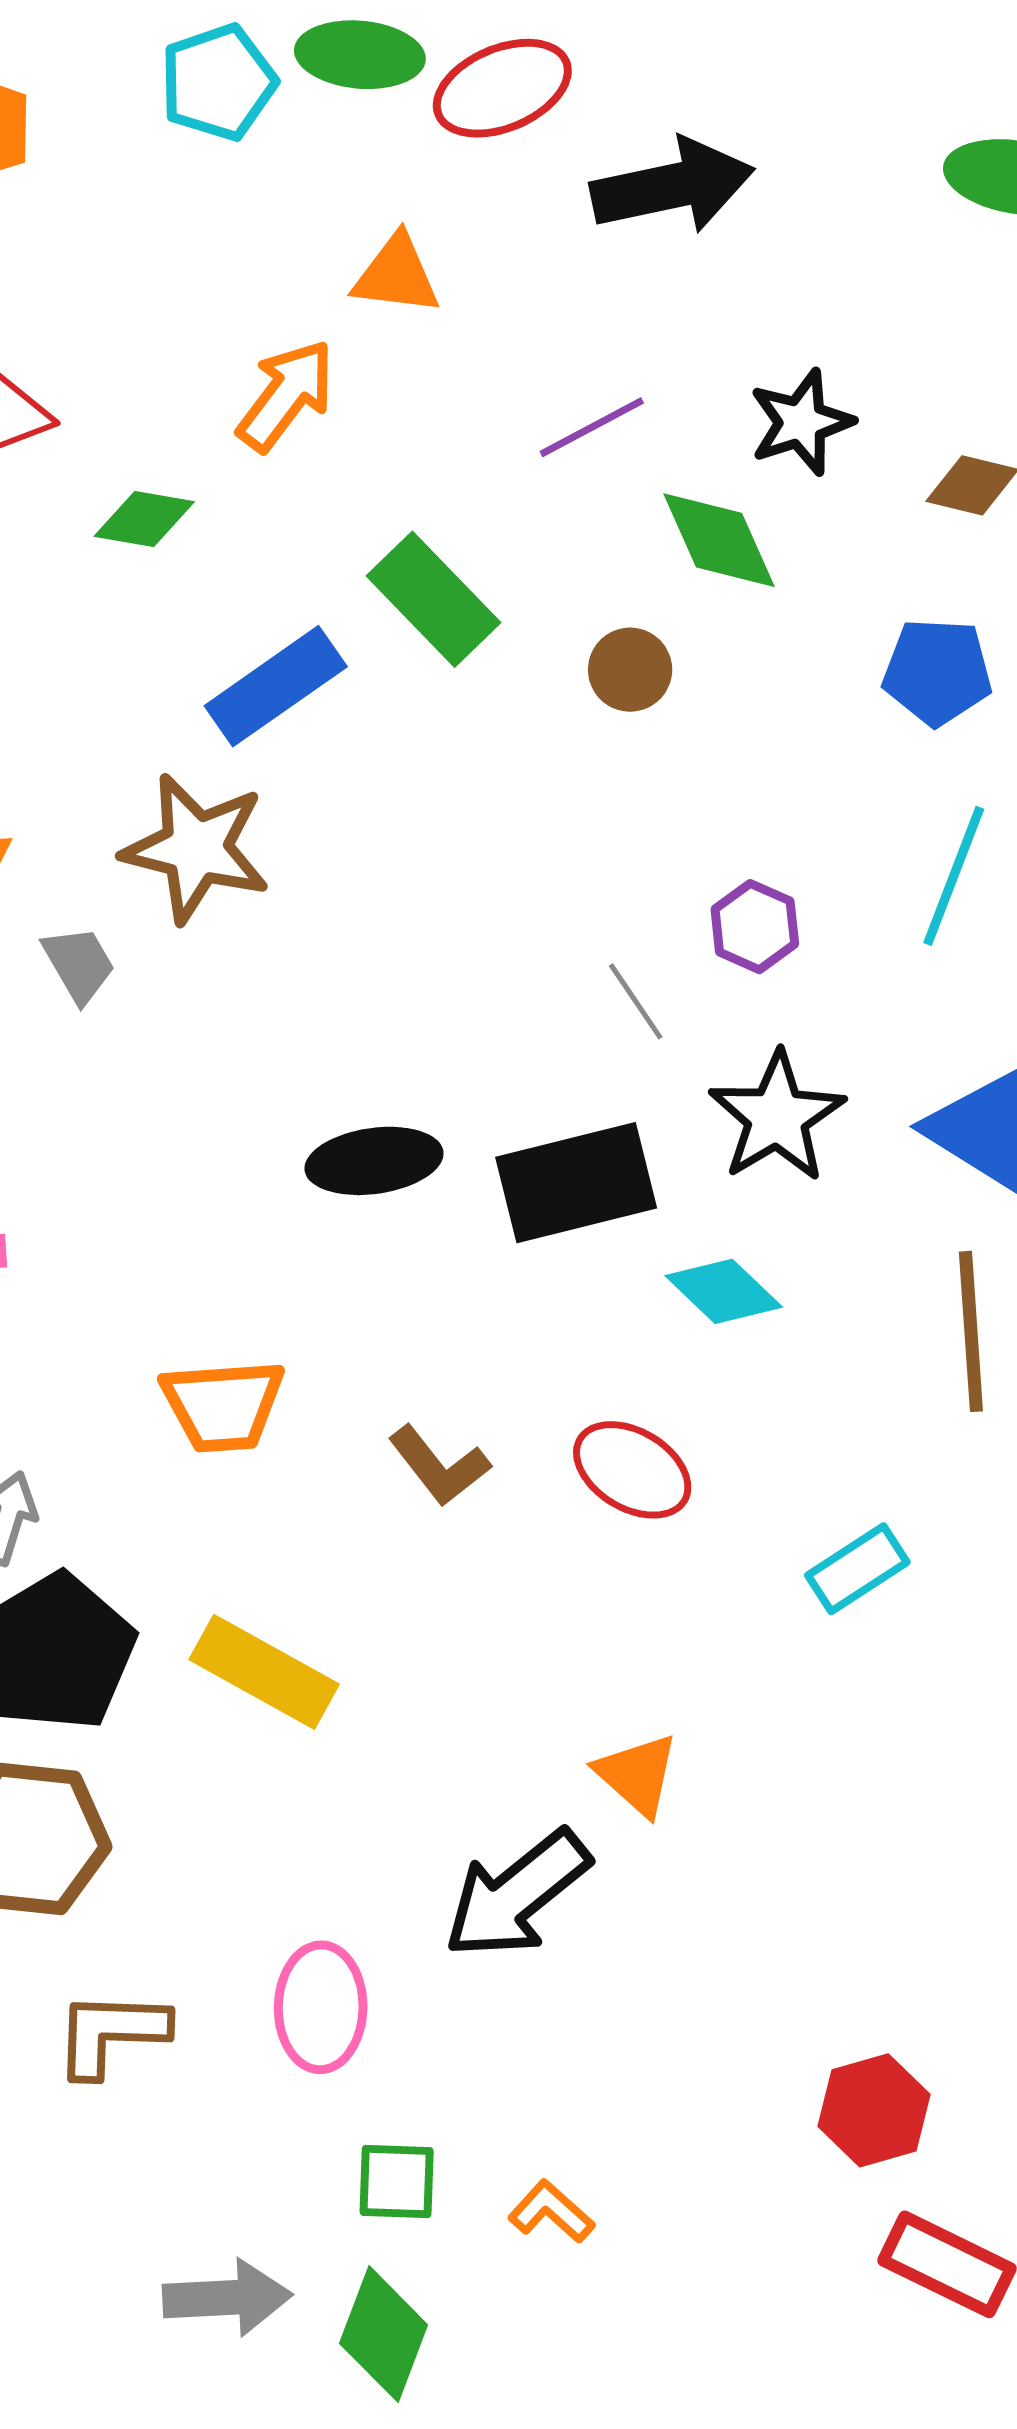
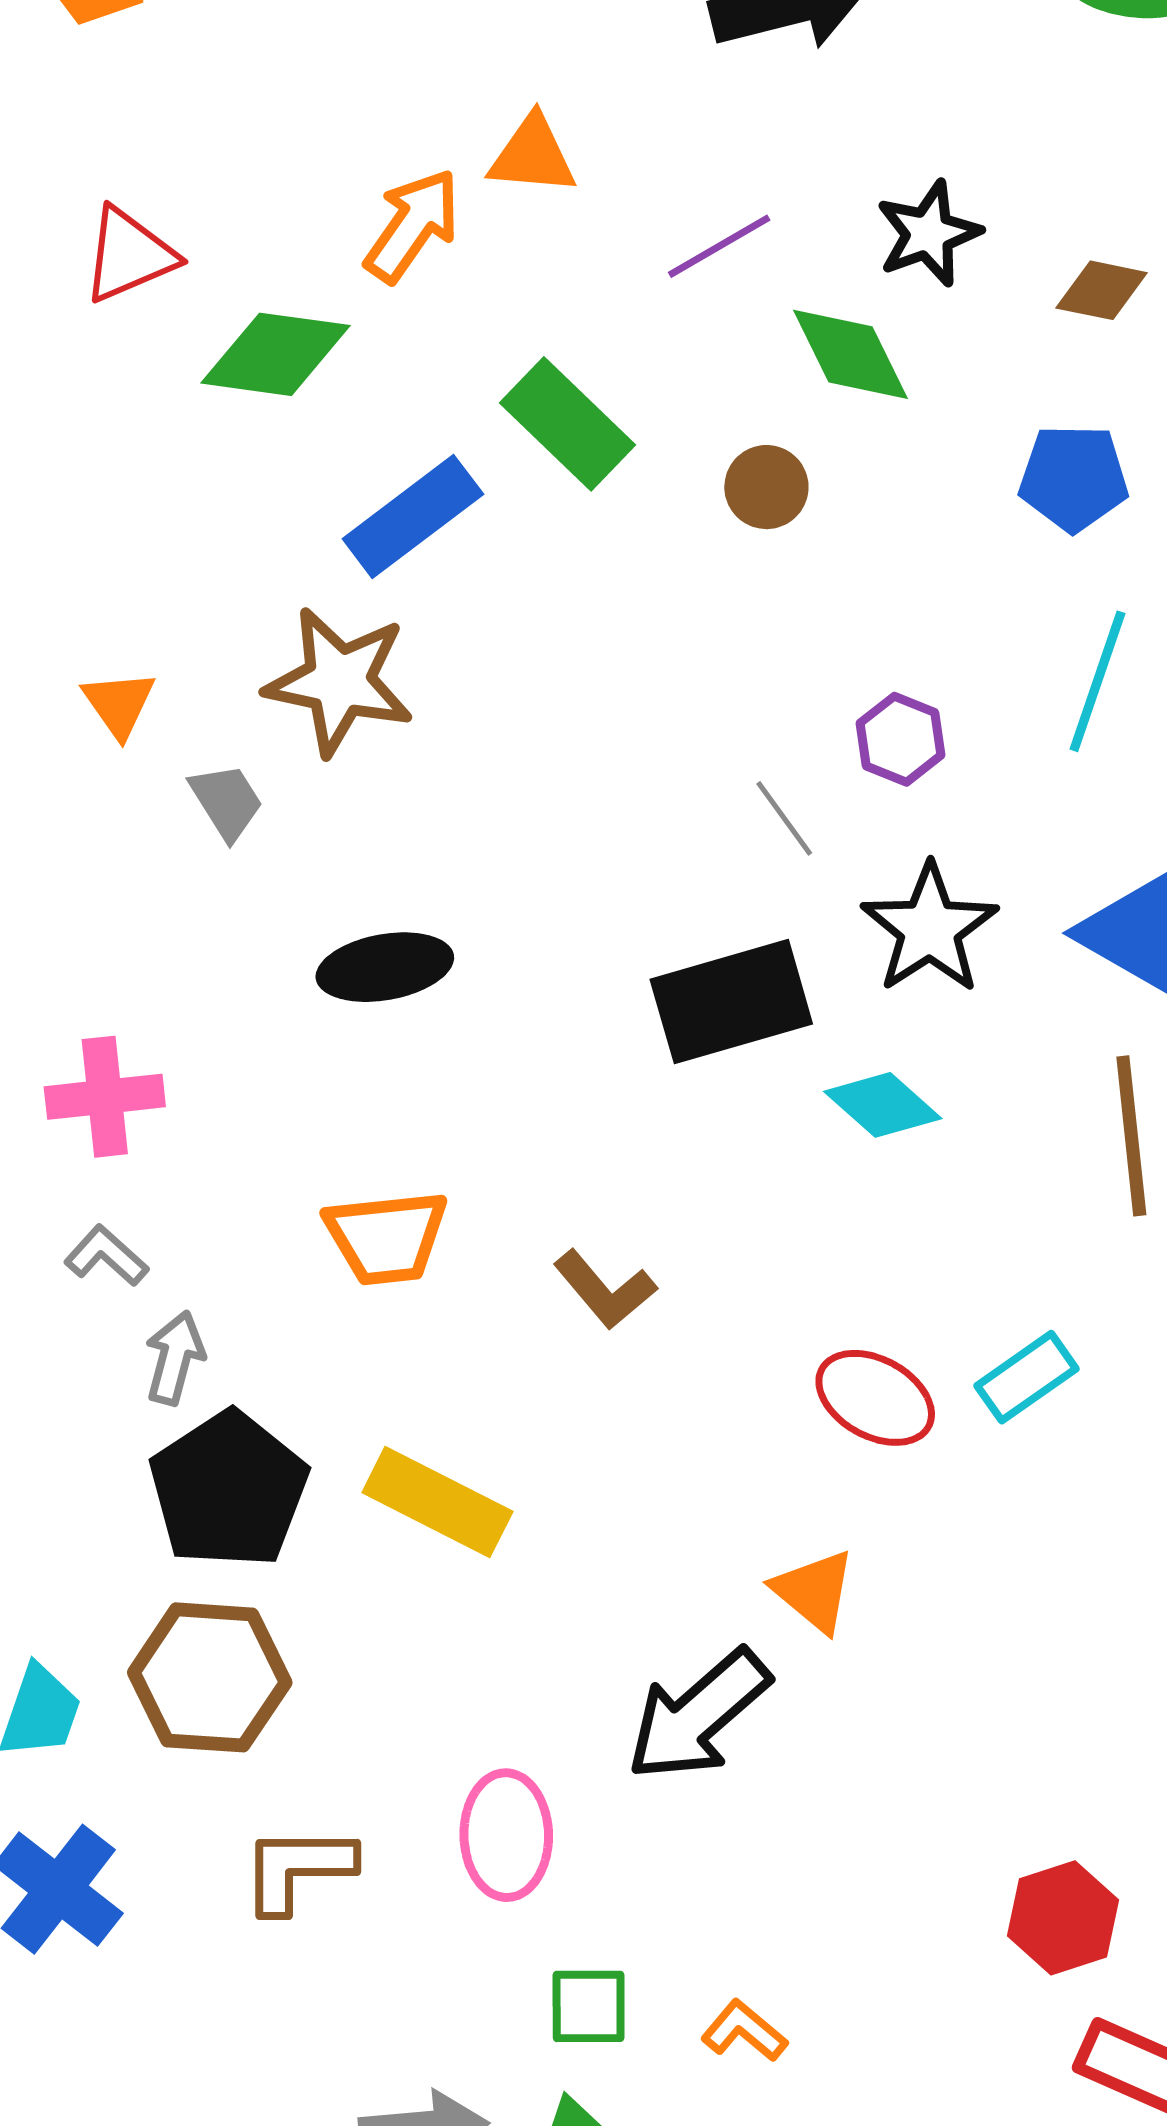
orange triangle: (396, 275) -> (533, 155), moved
green diamond: (144, 519) -> (275, 354), size x1.5
black ellipse: (374, 1161) -> (385, 967), moved
red ellipse: (632, 1470) -> (875, 1398), moved

